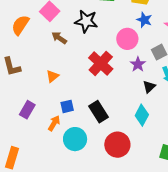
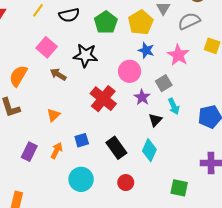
orange semicircle: (20, 25) -> (18, 76), moved
blue square: (67, 106) -> (82, 140), moved
black rectangle: (98, 112) -> (116, 148), moved
orange arrow: (54, 123) -> (57, 151), moved
red circle: (117, 145) -> (126, 183), size x0.6

